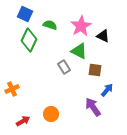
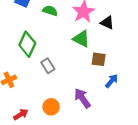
green diamond: (29, 40) -> (27, 44), moved
gray rectangle: (64, 67) -> (48, 66), moved
purple arrow: (93, 107) -> (82, 98), moved

